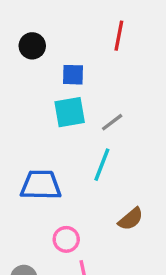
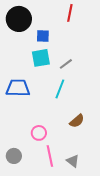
black circle: (32, 46) -> (19, 19), size x1.6
blue trapezoid: (41, 185) -> (18, 88), moved

